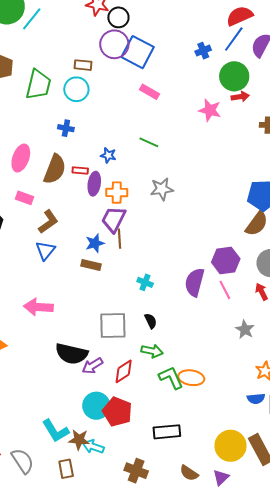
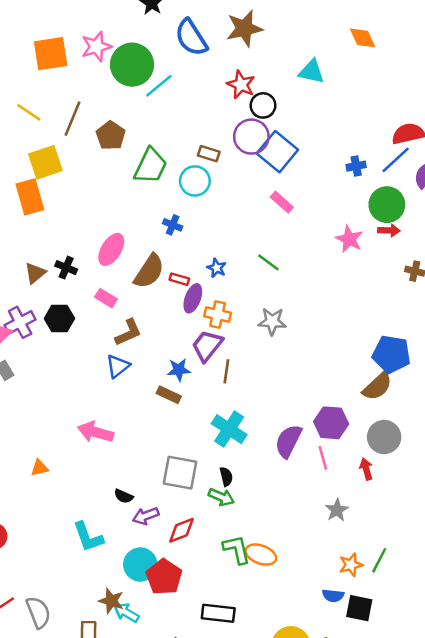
brown line: (119, 239) -> (226, 371), moved
cyan cross: (145, 282) -> (229, 429), size x1.8
green arrow: (152, 351) -> (221, 497), moved
black semicircle: (72, 354) -> (124, 496), size x0.5
cyan L-shape: (56, 431) -> (88, 537), moved

